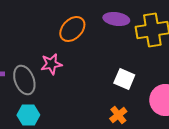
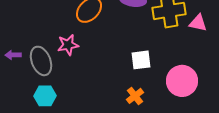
white square: (124, 79) -> (141, 60), turned -30

